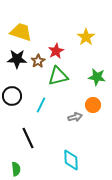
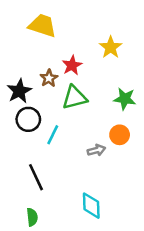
yellow trapezoid: (21, 32) -> (42, 25), moved
black star: (17, 59) -> (19, 91), moved, turned -30
black circle: (12, 96) -> (28, 119), moved
green semicircle: (16, 169) -> (32, 217), moved

